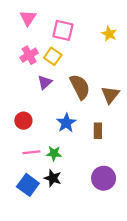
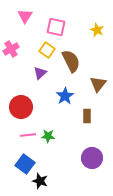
pink cross: (29, 55) -> (11, 49), moved
brown semicircle: (80, 87) -> (71, 61), moved
red circle: (23, 121) -> (21, 107), size x1.5
blue star: (66, 123) -> (65, 96), moved
black star: (53, 178) -> (40, 181), moved

